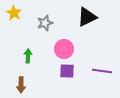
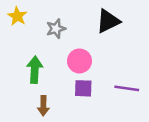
green arrow: (28, 56) -> (35, 70), size x1.5
brown arrow: (21, 85) -> (43, 106), moved

